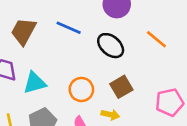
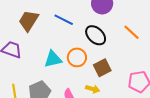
cyan triangle: (35, 83) -> (53, 59), moved
orange circle: (81, 89) -> (77, 57), moved

